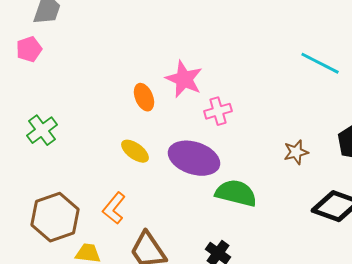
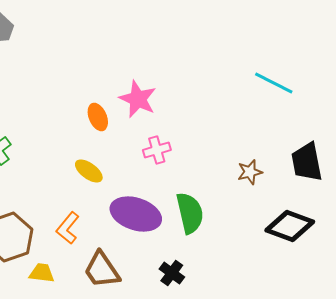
pink cross: (218, 111) -> (157, 150), moved
purple ellipse: (194, 158) -> (136, 214), moved
green semicircle: (236, 193) -> (190, 213), turned 63

